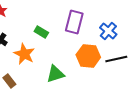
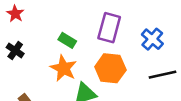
orange star: (24, 54) -> (63, 68), moved
orange hexagon: (88, 56) -> (110, 68), moved

